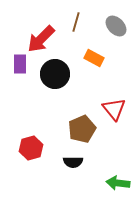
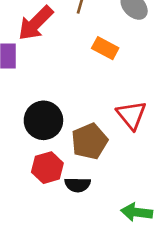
black circle: (55, 74) -> (43, 120), moved
red hexagon: (31, 148) -> (47, 168), moved

